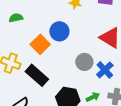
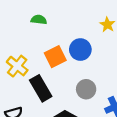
gray circle: (84, 62) -> (86, 89), moved

